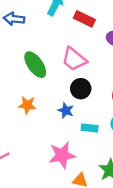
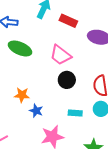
green ellipse: (35, 65) -> (20, 48), moved, turned -30
blue star: (66, 110) -> (36, 111), moved

